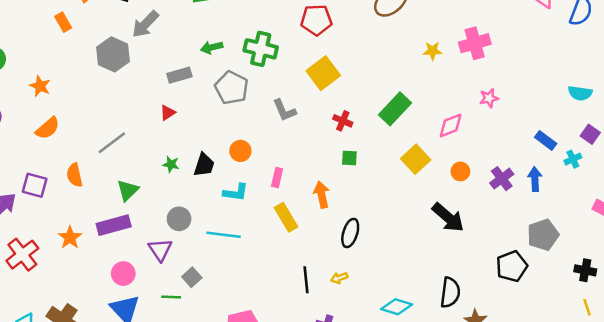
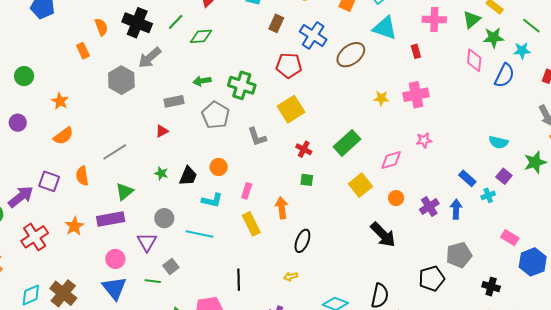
black line: (306, 280) -> (239, 280), moved

